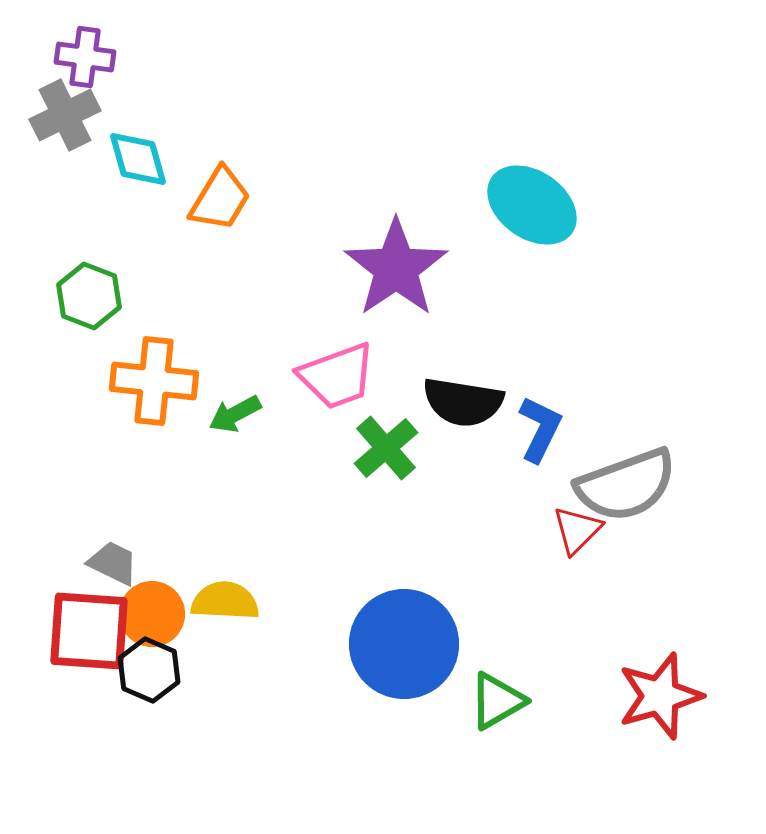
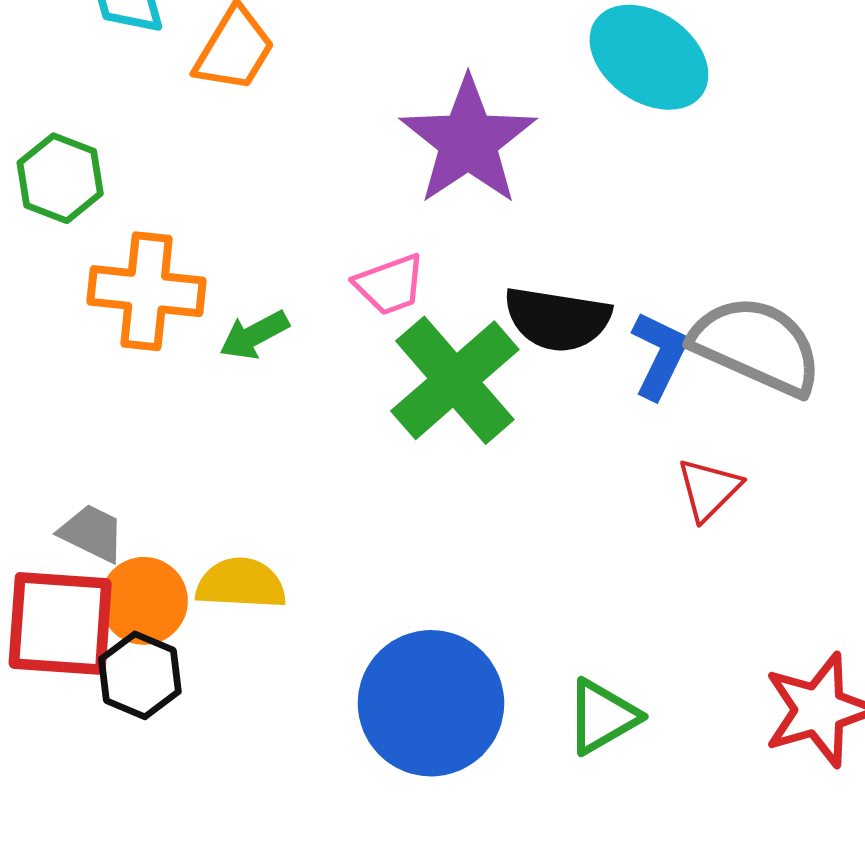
pink trapezoid: (337, 376) -> (390, 285), size x0.7
green cross: (386, 448) -> (455, 380), size x1.5
gray semicircle: (626, 485) -> (757, 346), moved, turned -136
blue circle: (404, 644) -> (431, 703), moved

